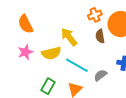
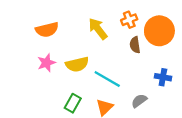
orange semicircle: (26, 24) -> (47, 30), turned -78
yellow arrow: (69, 37) -> (98, 29), moved
gray semicircle: (100, 75) -> (139, 101), moved

